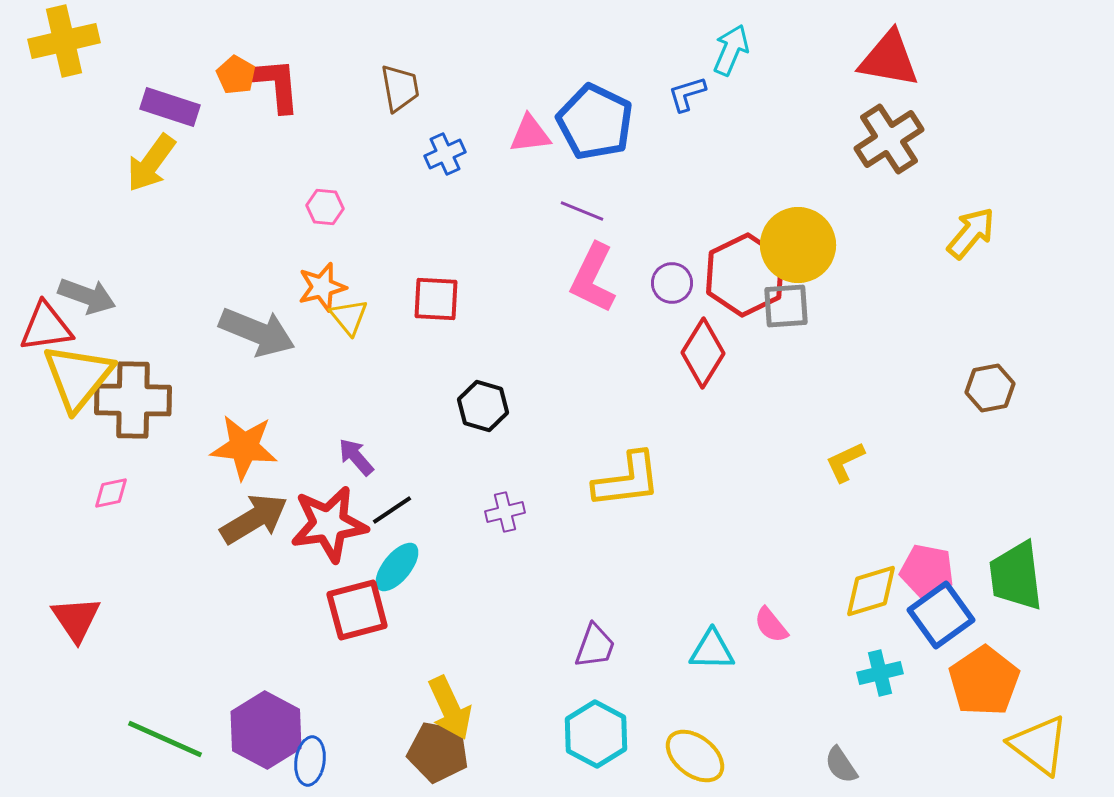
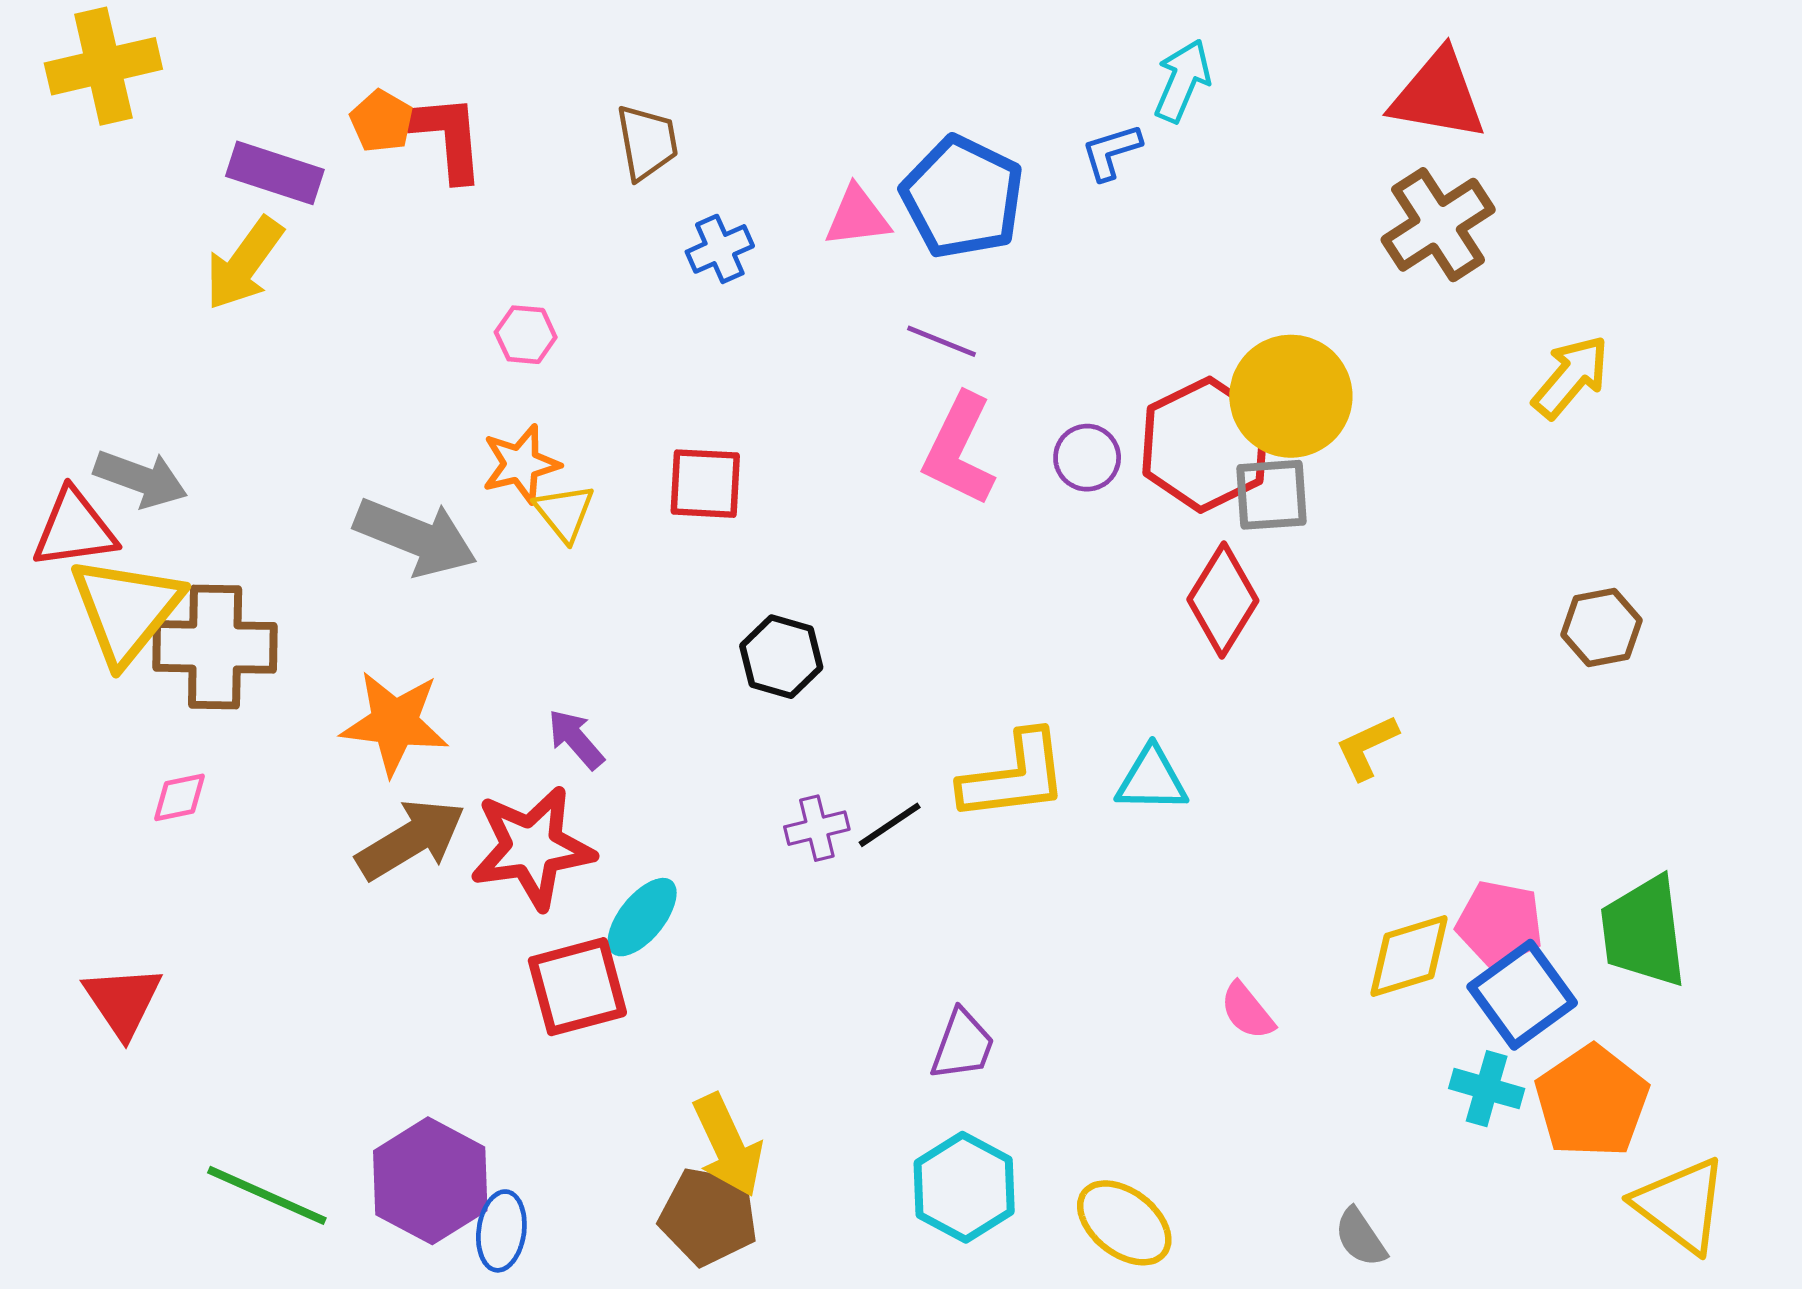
red diamond: (703, 353) -> (1223, 600), moved
black line: (392, 510) -> (890, 825), moved
cyan triangle: (712, 650) -> (1152, 780), moved
cyan cross: (880, 673) -> (1487, 1089), moved, turned 30

